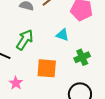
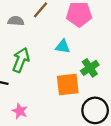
orange square: (47, 68) -> (68, 84), moved

